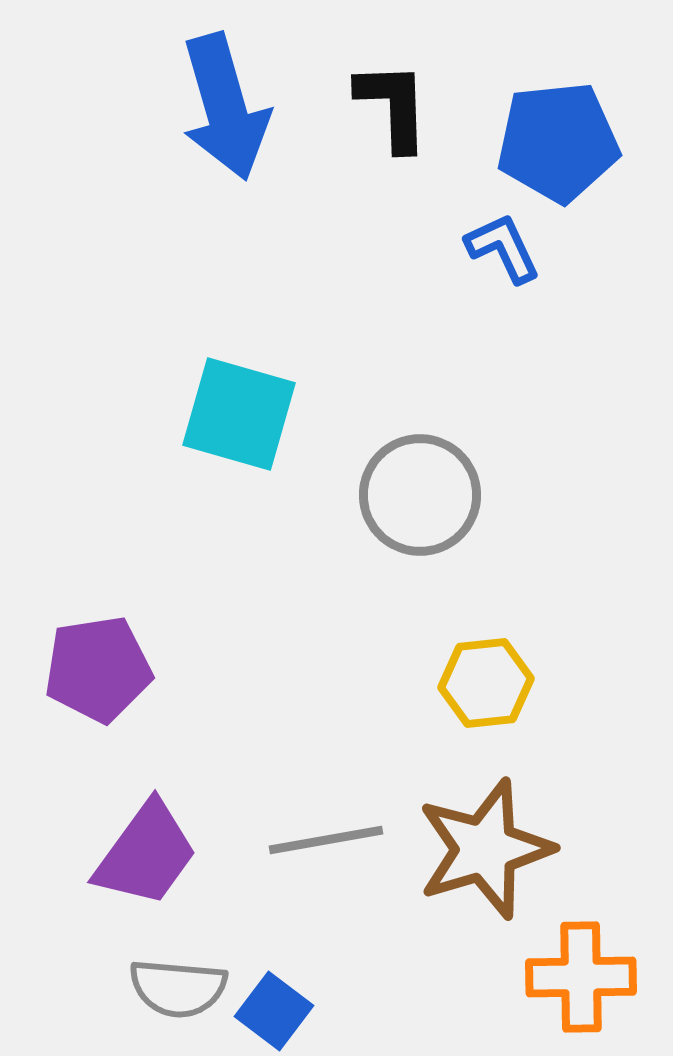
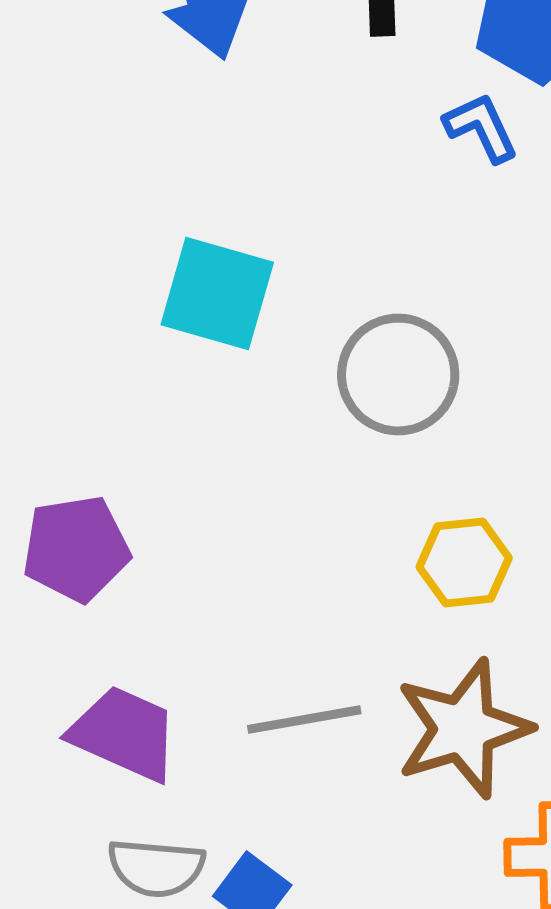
purple trapezoid: (146, 854) -> (124, 734), turned -102

